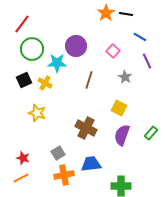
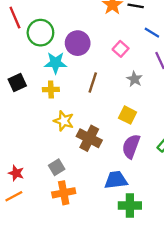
red line: (22, 24) -> (15, 18), turned -60
green circle: (32, 49) -> (40, 33), moved
yellow cross: (45, 83) -> (51, 89), moved, turned -32
yellow star: (37, 113) -> (64, 121), moved
blue trapezoid: (91, 164) -> (116, 180), moved

